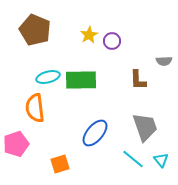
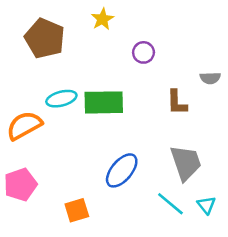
yellow star: (89, 35) -> (102, 19), moved
orange semicircle: (35, 108) -> (24, 126), moved, turned 68

